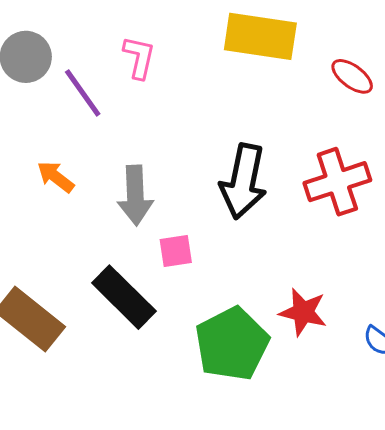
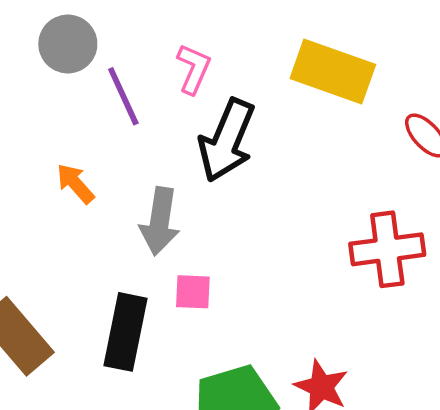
black arrow: (243, 181) -> (227, 140), moved
black rectangle: (124, 297) -> (125, 332), turned 46

